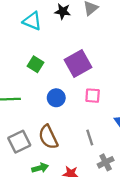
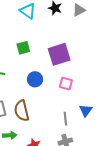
green square: (35, 64) -> (23, 48), turned 32
gray line: (90, 138) -> (65, 119), moved

